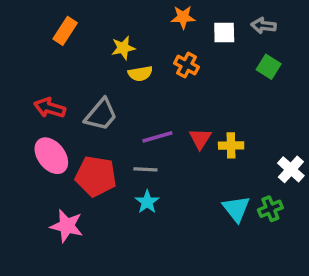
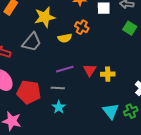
yellow star: (123, 48) -> (45, 17), size x1.5
yellow semicircle: (140, 74) -> (65, 38), moved
gray trapezoid: (101, 115) -> (32, 42), moved

